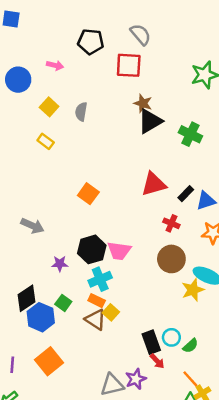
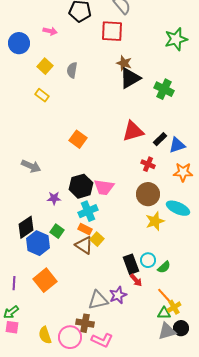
yellow star: (193, 290) -> (155, 221), moved

